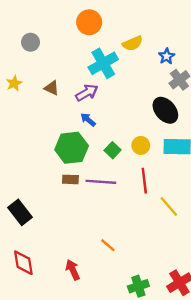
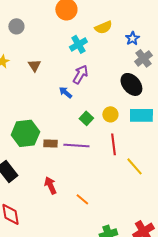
cyan cross: (103, 63) -> (78, 44), size x0.7
brown triangle: (52, 88) -> (34, 65), turned 32
purple arrow: (87, 93) -> (80, 74), moved, turned -30
green hexagon: (72, 148) -> (25, 133), moved
red arrow: (73, 270) -> (50, 185), moved

